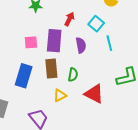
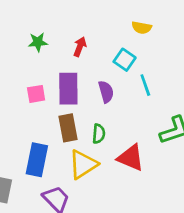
red arrow: (69, 19) -> (80, 47), moved
blue rectangle: (24, 76) -> (37, 160), moved
yellow triangle: (60, 95) -> (83, 164), size x1.6

